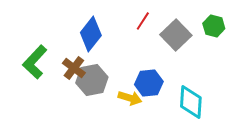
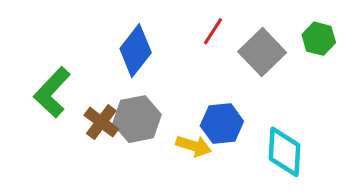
brown cross: (74, 68) -> (101, 122), moved

